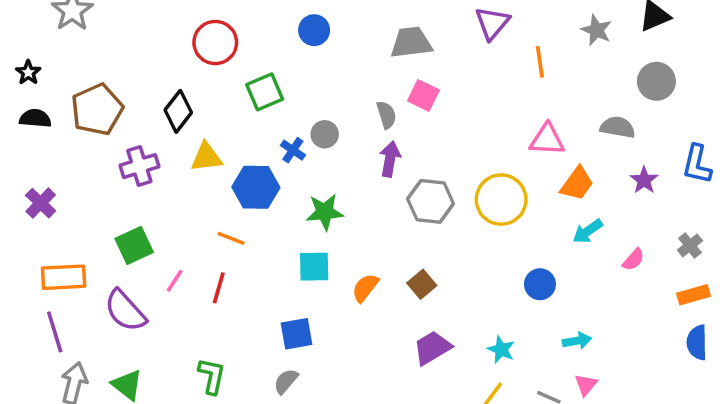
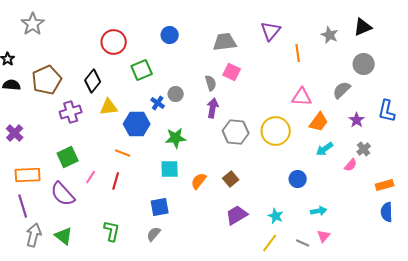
gray semicircle: (618, 127) -> (342, 90), turned -54
gray cross: (690, 245) -> (364, 149), moved

